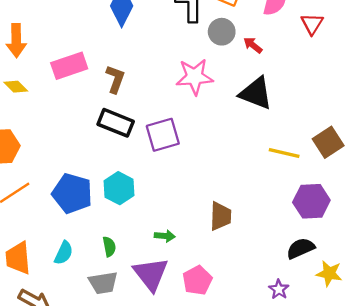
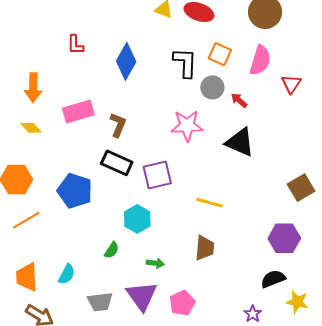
yellow line: (284, 153) -> (210, 203), moved
cyan hexagon: (119, 188) -> (137, 219), moved
blue pentagon: (72, 193) -> (75, 191), moved
green semicircle: (109, 247) -> (112, 250), moved, turned 42

